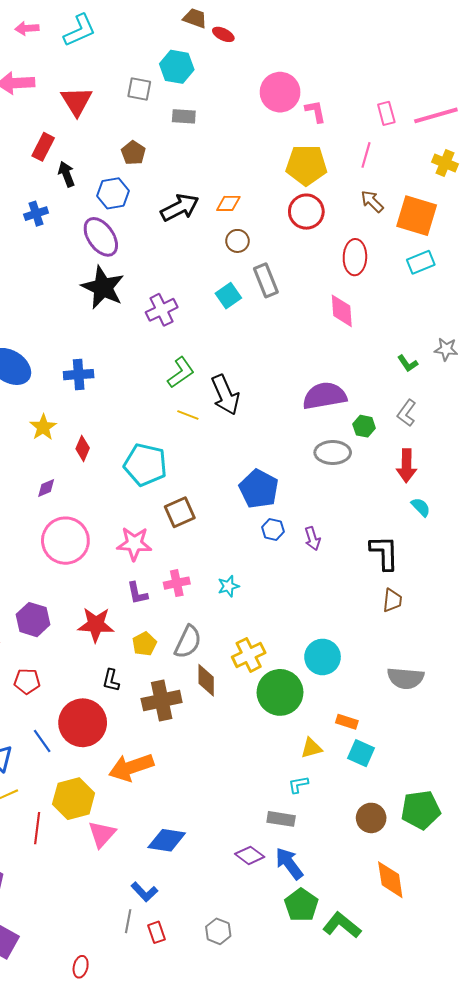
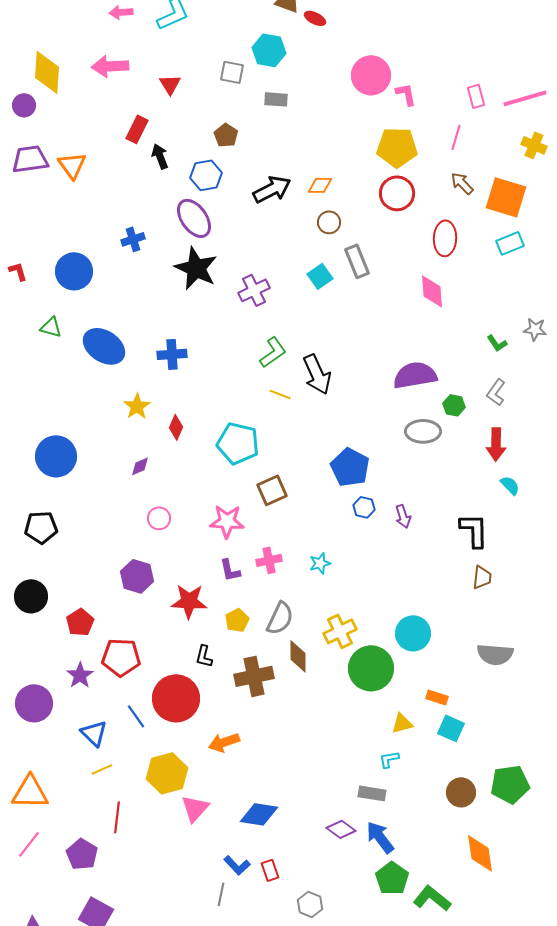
red triangle: (77, 101) -> (170, 84), size x0.7
blue cross: (36, 214) -> (133, 239), moved
pink circle: (65, 541) -> (159, 518), size x0.5
purple hexagon: (33, 620) -> (137, 576), moved
red pentagon: (27, 681) -> (121, 657), size x1.5
orange arrow: (131, 767) -> (224, 742), size x0.7
red line: (37, 828) -> (117, 817), moved
red rectangle: (157, 932) -> (270, 870), moved

